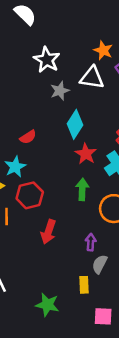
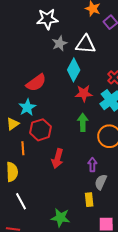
white star: (47, 60) -> (47, 19), turned -30
white triangle: (92, 78) -> (86, 44), moved
red semicircle: (28, 137) -> (36, 83), size x1.5
red star: (86, 154) -> (84, 93), turned -30

